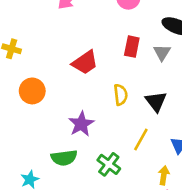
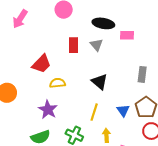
yellow semicircle: (121, 95) -> (58, 83), moved, turned -77
yellow arrow: (164, 175) -> (106, 135), moved

